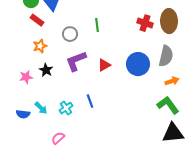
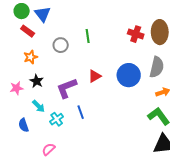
purple L-shape: (76, 61) -> (67, 88), moved
cyan arrow: (41, 108) -> (39, 106), moved
blue semicircle: (23, 114) -> (24, 125), moved, turned 64

